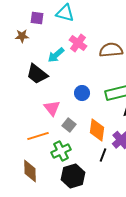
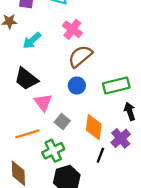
brown semicircle: (111, 50) -> (80, 56), moved, turned -35
cyan arrow: (56, 55) -> (32, 41), moved
black trapezoid: (37, 74) -> (26, 79), moved

